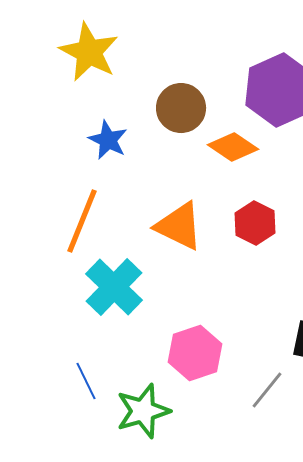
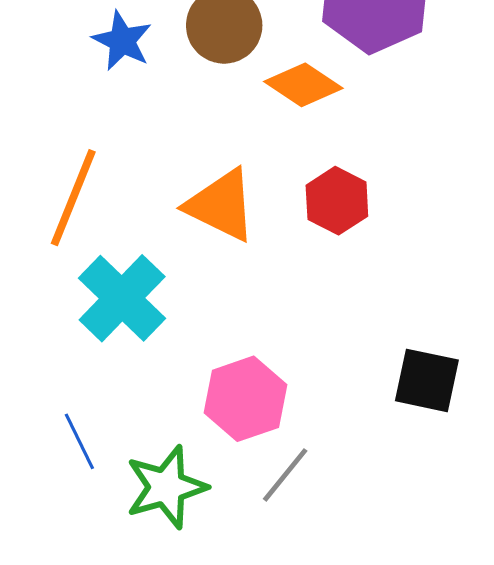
blue star: (108, 140) -> (122, 41), moved
gray line: (267, 390) -> (285, 475), moved

